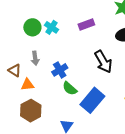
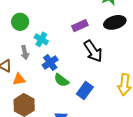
purple rectangle: (86, 25) -> (80, 26), moved
cyan cross: (51, 27) -> (41, 39), moved
blue rectangle: (92, 100) -> (85, 91), size x0.7

